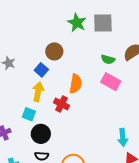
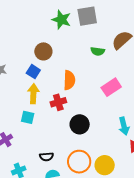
pink rectangle: (111, 82) -> (111, 87), moved, turned -54
red cross: (61, 104) -> (58, 102), turned -35
black circle: (41, 134) -> (80, 124), moved

